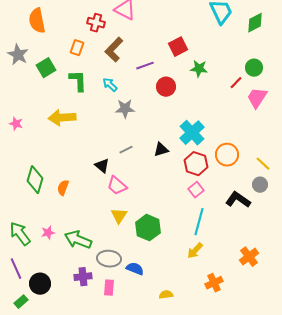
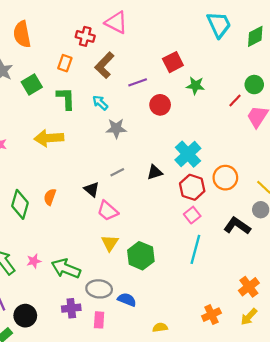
orange semicircle: (63, 188) -> (50, 197), moved
yellow arrow: (195, 251) -> (249, 317), moved

